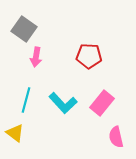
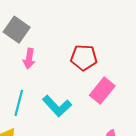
pink rectangle: (102, 103) -> (102, 91), moved

